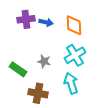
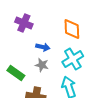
purple cross: (26, 19) -> (24, 23), turned 30
blue arrow: (46, 22) -> (43, 47), moved

